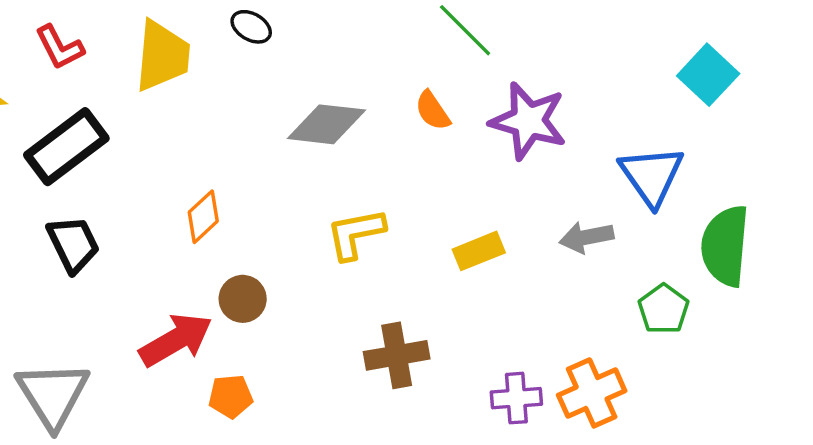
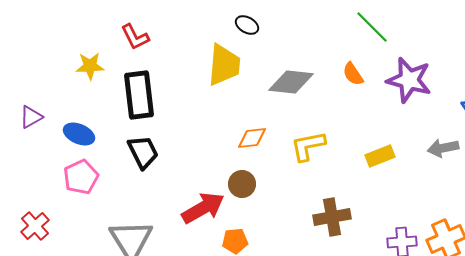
yellow trapezoid: (162, 56) -> (224, 65), moved
black rectangle: (66, 147) -> (139, 95), turned -60
orange diamond: (203, 217) -> (252, 138), moved, turned 36

